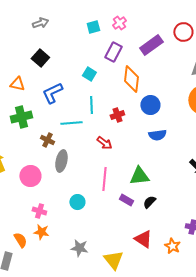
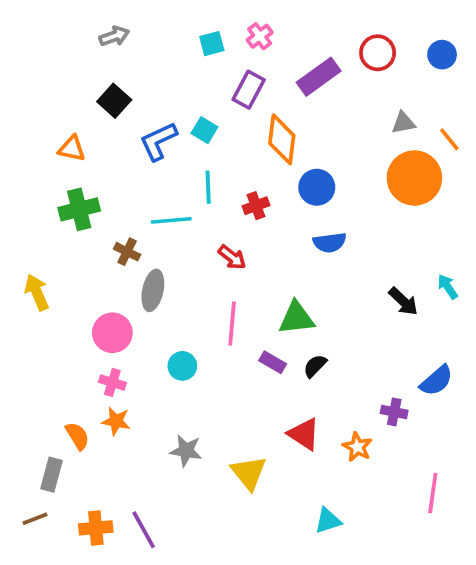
blue L-shape: (52, 93) -> (158, 141), moved
pink circle: (30, 176) -> (112, 333), moved

